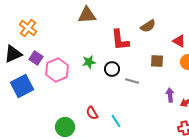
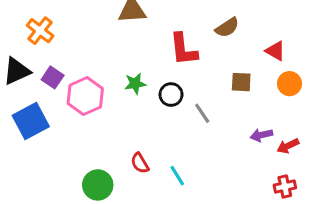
gray line: (132, 81) -> (202, 113), turned 40
purple arrow: (170, 95) -> (261, 135), turned -96

